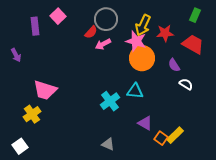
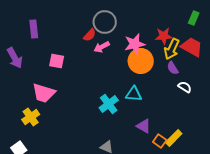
pink square: (58, 16) -> (57, 61), moved, turned -35
yellow arrow: (143, 25) -> (172, 49), moved
pink star: (136, 41) -> (135, 44), turned -30
purple arrow: (16, 55) -> (15, 58), size x1.5

